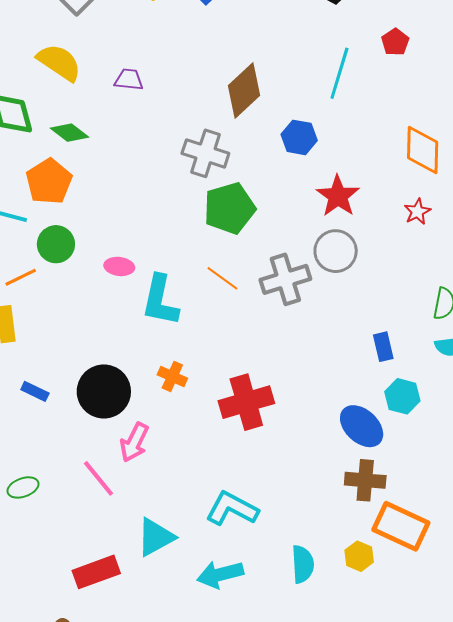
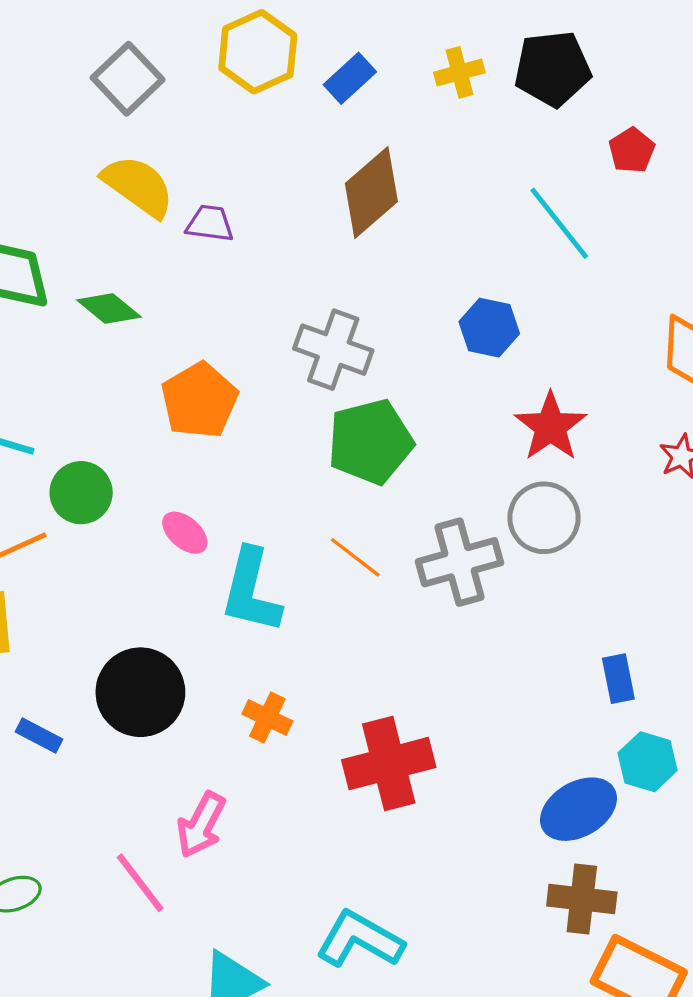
red pentagon: (395, 42) -> (632, 150), moved
yellow semicircle: (59, 62) -> (138, 186), moved
cyan line: (339, 73) -> (559, 223), turned -57
brown diamond: (244, 91) -> (371, 192), moved
orange pentagon: (49, 182) -> (199, 400), moved
pink ellipse: (119, 266) -> (185, 533), turned 32
black circle: (104, 391) -> (140, 692), moved
blue ellipse: (362, 426) -> (578, 809), turned -75

